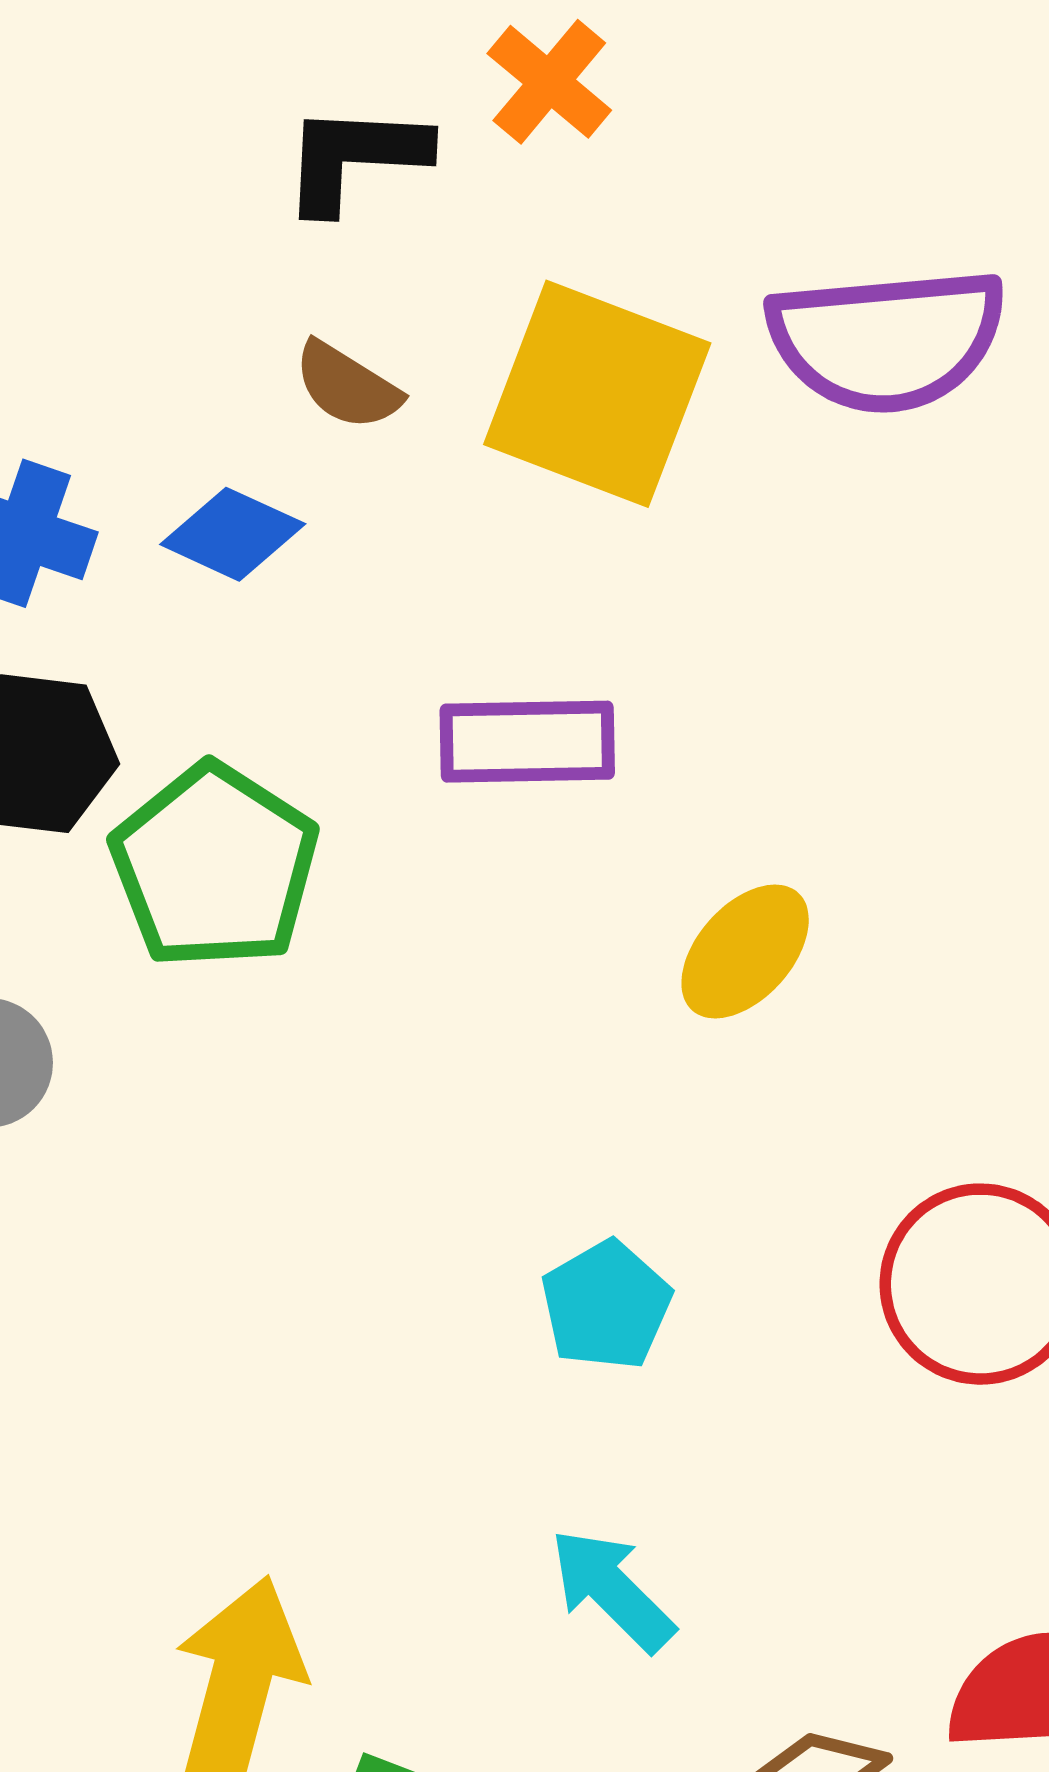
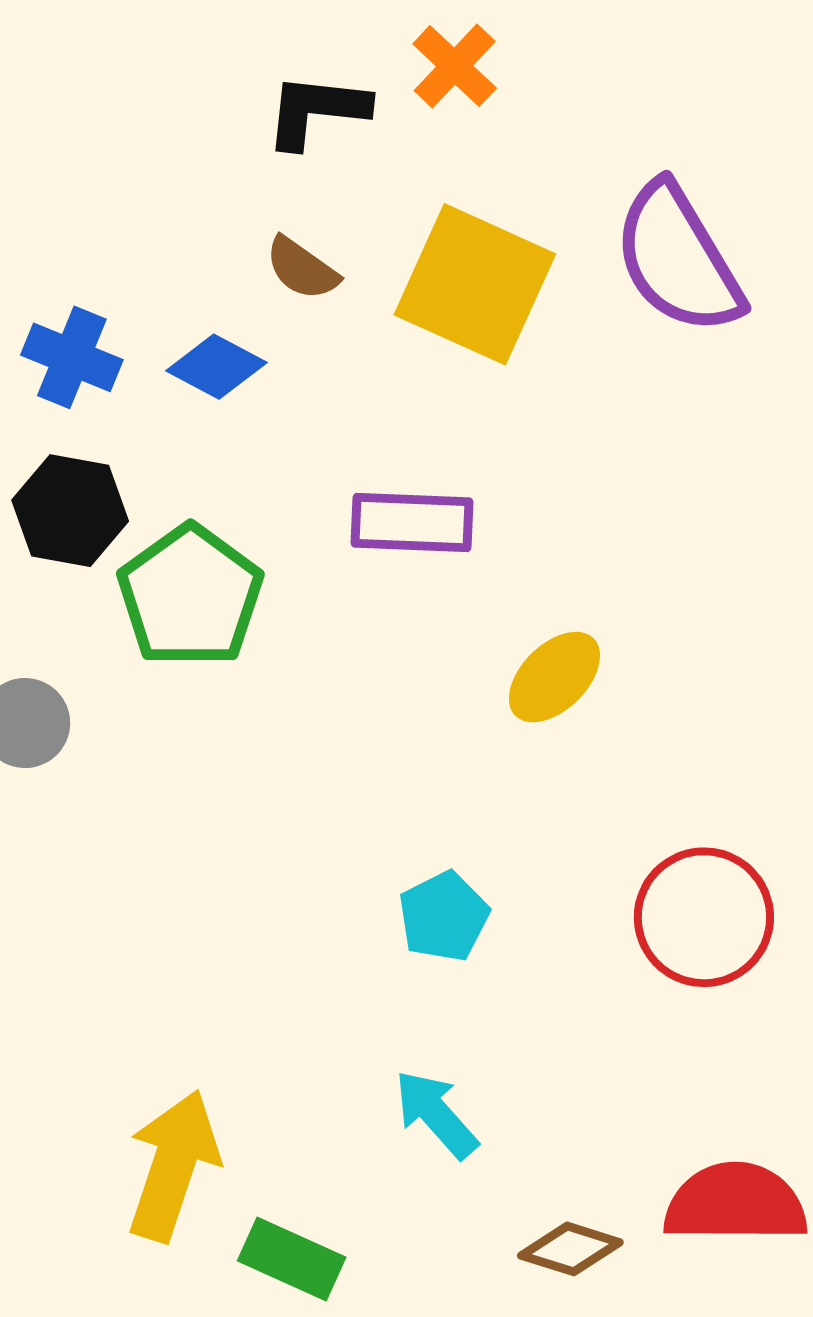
purple semicircle: (887, 340) -> (678, 259), turned 61

